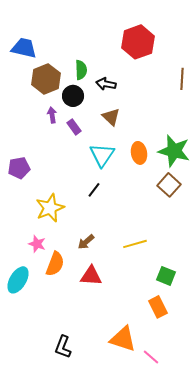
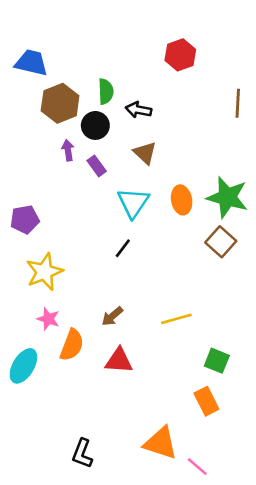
red hexagon: (138, 42) -> (180, 55), size x0.7
yellow star: (50, 208) -> (44, 272), moved

